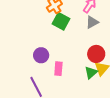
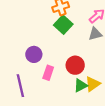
red circle: (96, 54) -> (75, 65), moved

